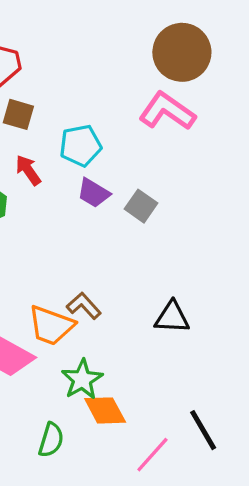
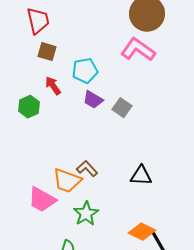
orange diamond: (105, 410) -> (142, 232), moved, turned -36

